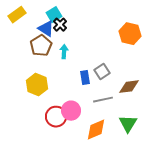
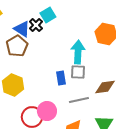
cyan square: (54, 15) -> (48, 15), moved
cyan arrow: (64, 52) -> (78, 52), moved, size x1.6
gray square: (102, 72) -> (78, 72), turned 35

